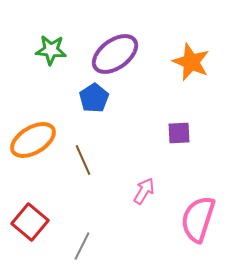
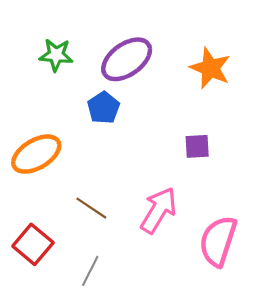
brown line: (83, 160) -> (91, 208), moved, turned -32
pink arrow: (144, 191) -> (159, 210), size x1.6

